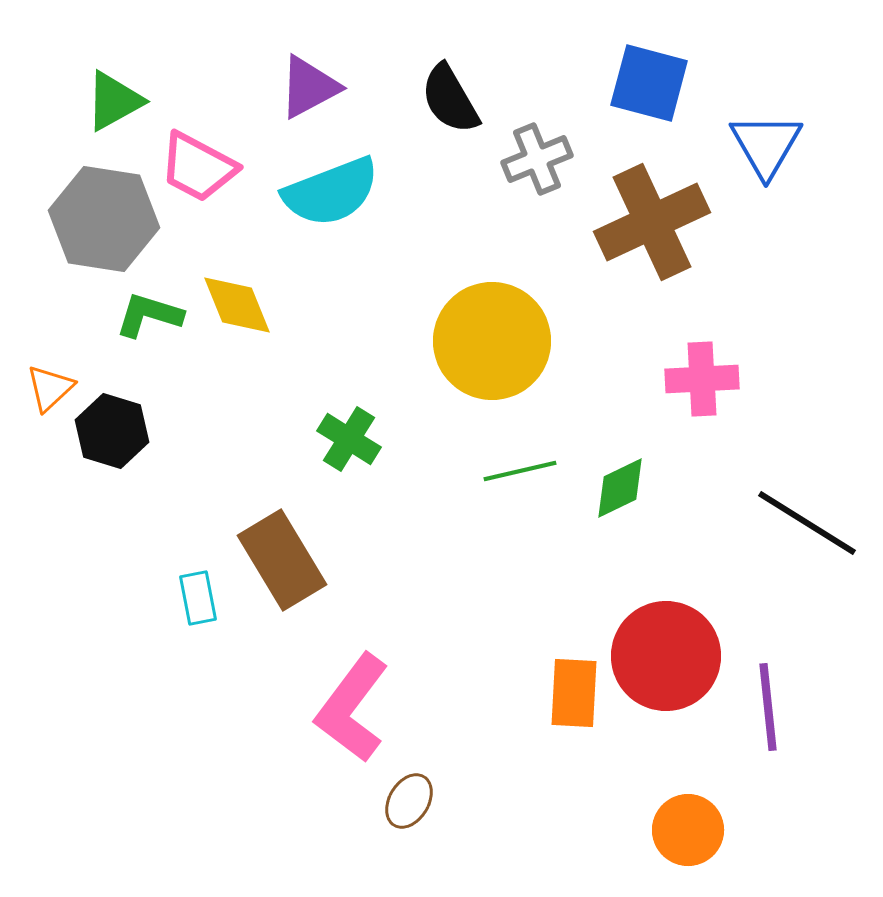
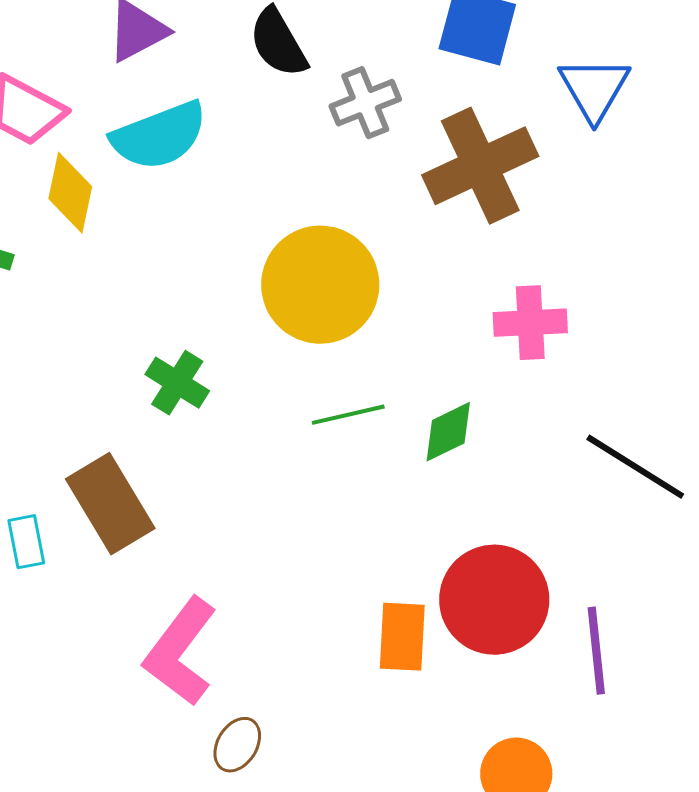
yellow diamond: (237, 305) -> (70, 193), moved, turned 34

